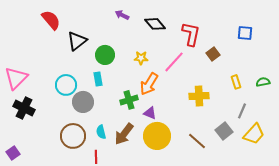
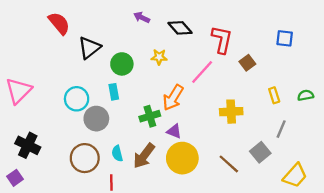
yellow star: (141, 58) -> (159, 57), moved
black cross: (24, 108) -> (28, 145), moved
yellow trapezoid: (254, 134) -> (295, 176), moved

